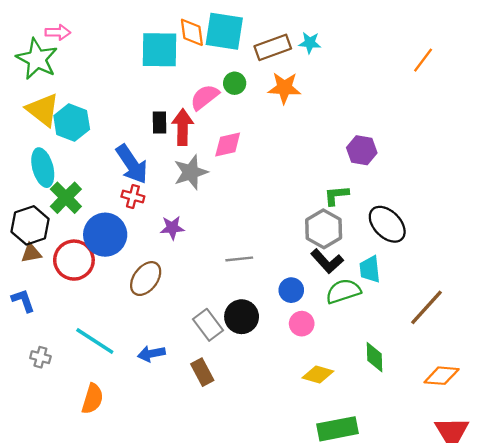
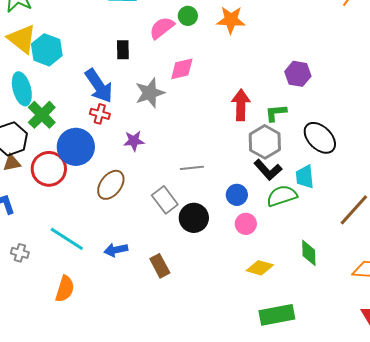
red arrow: (183, 127) -> (241, 105), moved
gray rectangle: (208, 325) -> (165, 200), moved

